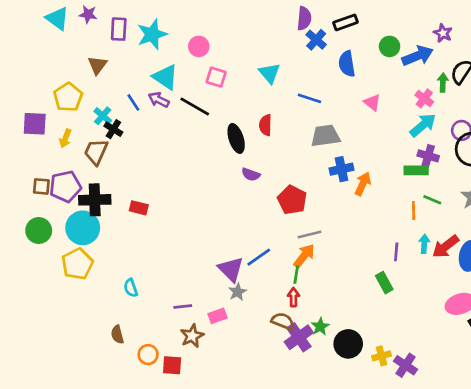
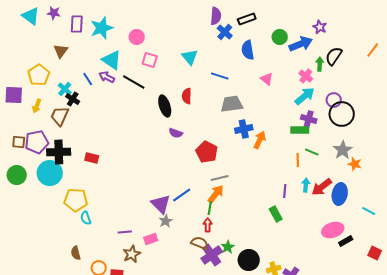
yellow pentagon: (77, 264) -> (76, 200), moved, turned 30

